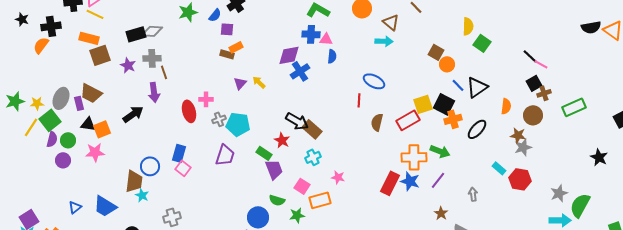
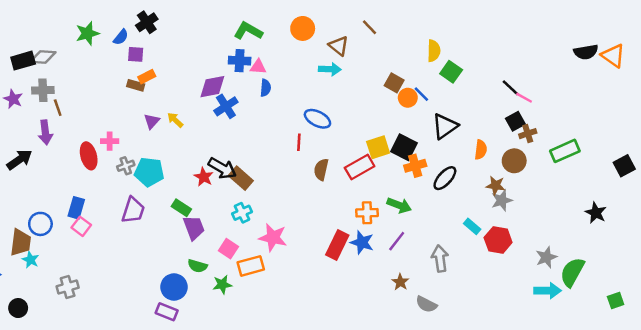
blue line: (458, 85) -> (421, 94), moved
red star: (282, 140) -> (204, 177), moved
orange cross: (414, 157) -> (367, 213), size x0.7
pink star: (338, 177) -> (273, 238), size x1.6
gray arrow: (473, 194) -> (440, 259), size x1.5

